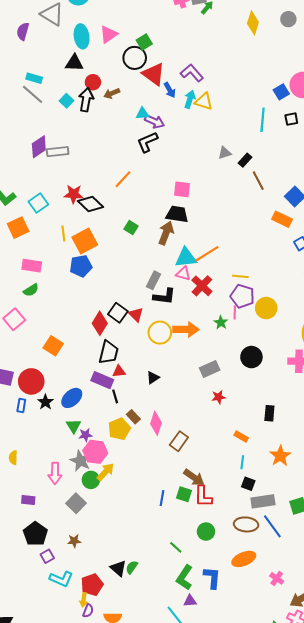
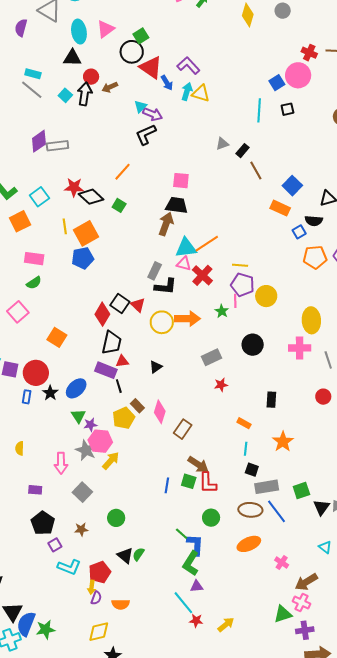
cyan triangle: (142, 113) -> (140, 106), turned -40
green square: (131, 228) -> (119, 205), moved
green circle: (91, 480) -> (116, 518), moved
blue L-shape: (212, 578) -> (195, 545), moved

